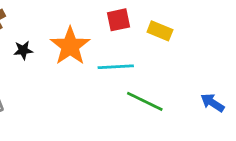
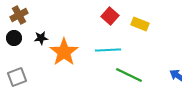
red square: (119, 20) -> (110, 16), turned -36
orange star: (70, 46) -> (64, 52), moved

